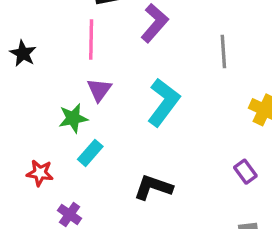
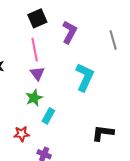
purple triangle: (99, 90) -> (37, 74), moved
black L-shape: (153, 187) -> (103, 133), moved

